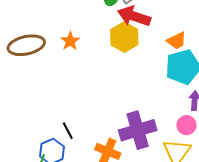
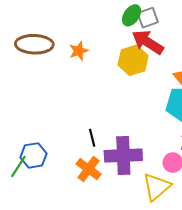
black line: (68, 131) -> (92, 138), moved

